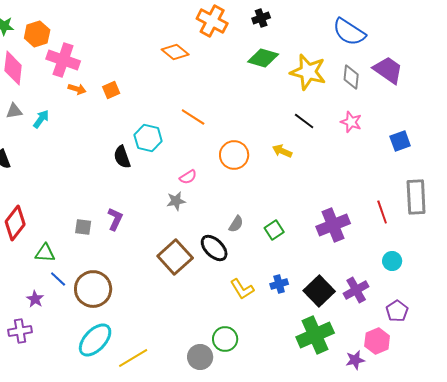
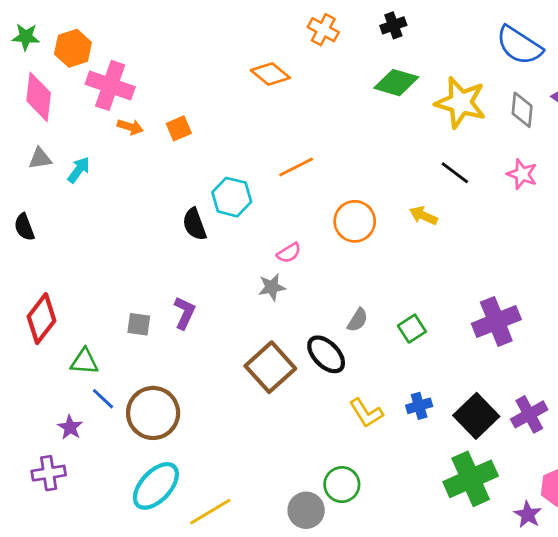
orange cross: (212, 21) -> (323, 30), size x0.7
orange line: (193, 117) -> (296, 167), turned -60
purple star: (355, 360) -> (528, 515), turned -30

